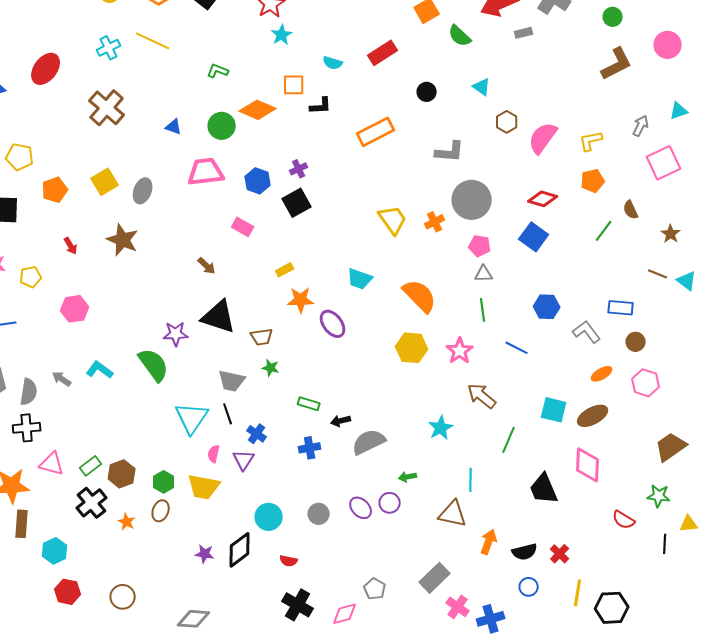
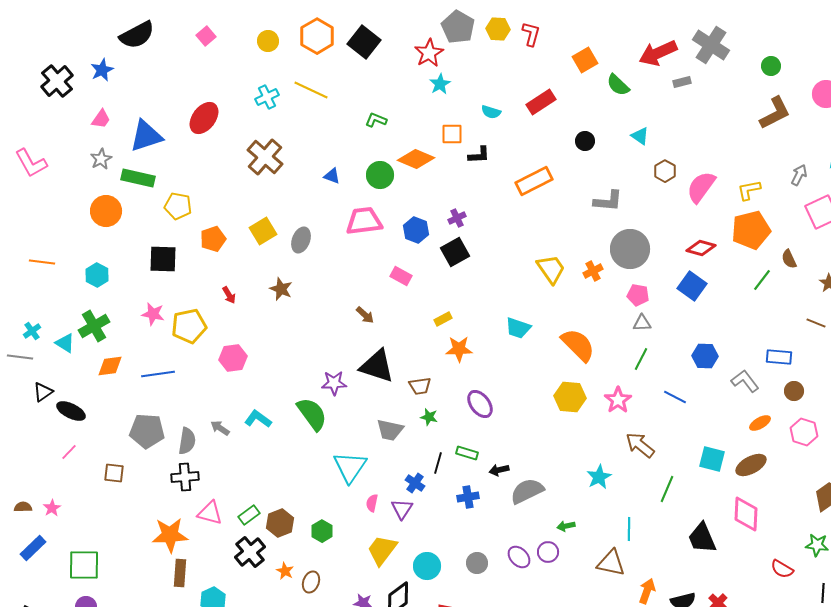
orange pentagon: (593, 181) -> (751, 230), size x1.6
brown star: (123, 240) -> (281, 289), size x0.7
yellow pentagon: (31, 277) -> (189, 326), size x1.6
green line: (483, 310) -> (641, 359), turned 35
purple ellipse: (333, 324) -> (480, 404), moved
black line: (228, 414) -> (438, 463), moved, turned 35
yellow trapezoid: (204, 487) -> (382, 550), moved, turned 116
brown ellipse: (161, 511) -> (311, 582), moved

